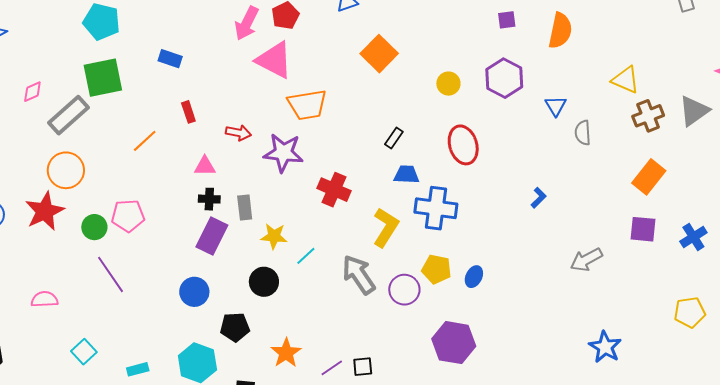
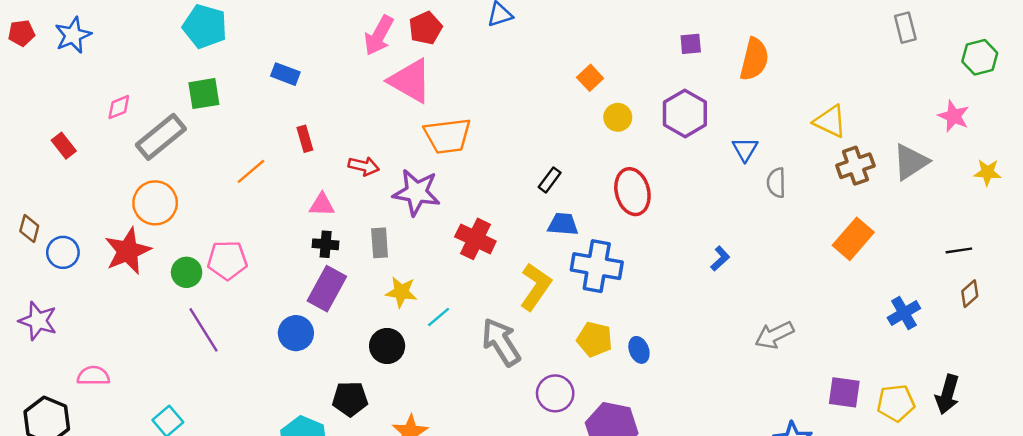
orange square: (379, 54) -> (590, 78), moved, size x0.6
green square: (103, 78) -> (204, 94), size x0.7
gray rectangle: (245, 208) -> (380, 243), moved
purple square: (643, 229) -> (844, 392), moved
blue ellipse: (474, 277) -> (639, 350), turned -50
purple circle: (404, 290) -> (555, 393), moved
blue circle: (194, 292) -> (296, 333), moved
pink semicircle: (45, 299) -> (93, 376), moved

